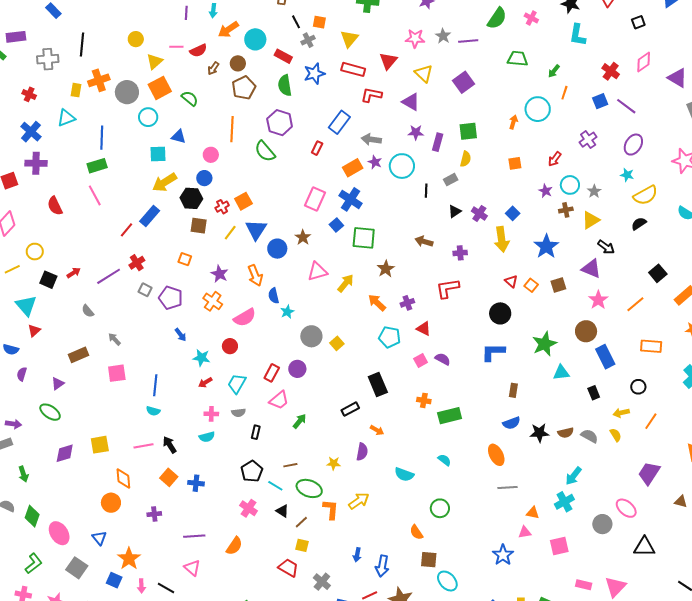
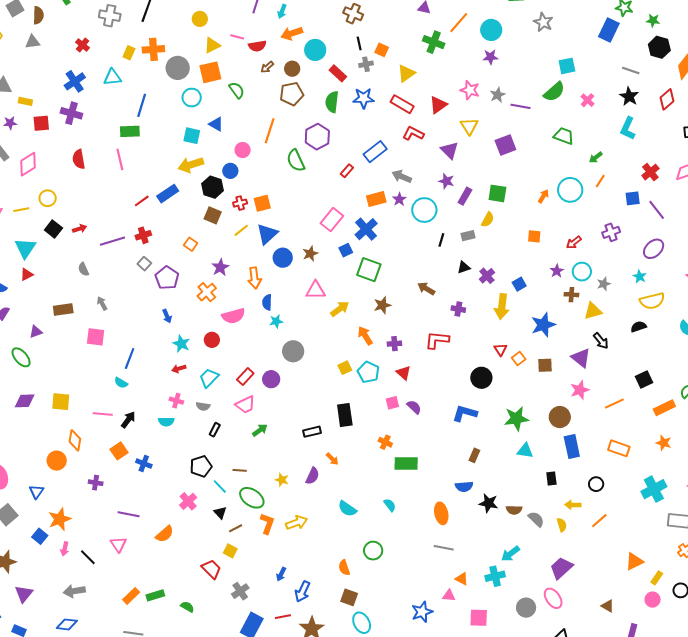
yellow square: (337, 343) -> (345, 368), moved
black arrow: (170, 445) -> (128, 420), turned 54
purple trapezoid: (649, 473) -> (561, 568), moved

